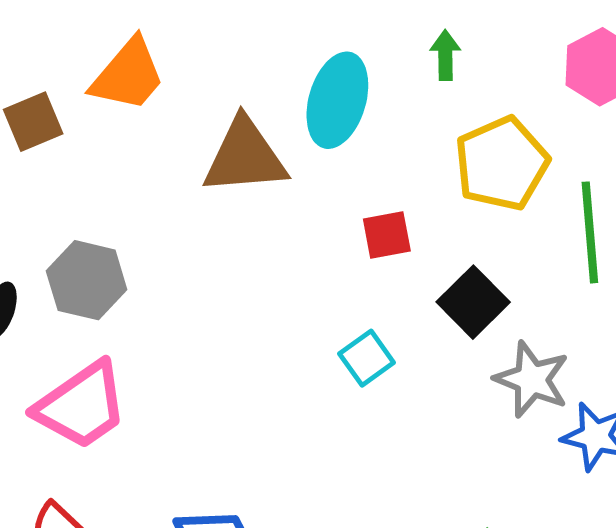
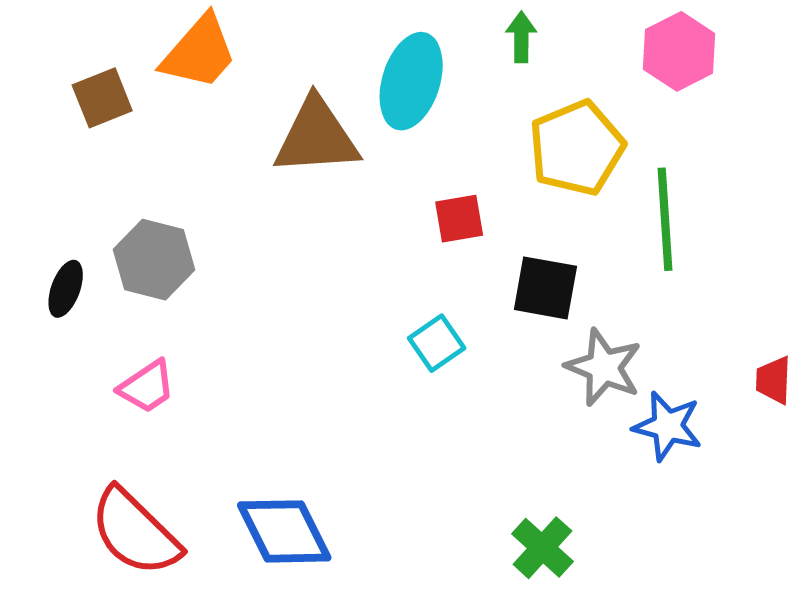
black square: (473, 302) -> (545, 288), turned -36
pink trapezoid: (81, 406) -> (147, 387), size x0.6

